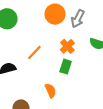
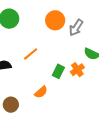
orange cross: (67, 46) -> (77, 70), moved
orange semicircle: (51, 91) -> (41, 92), turned 64

